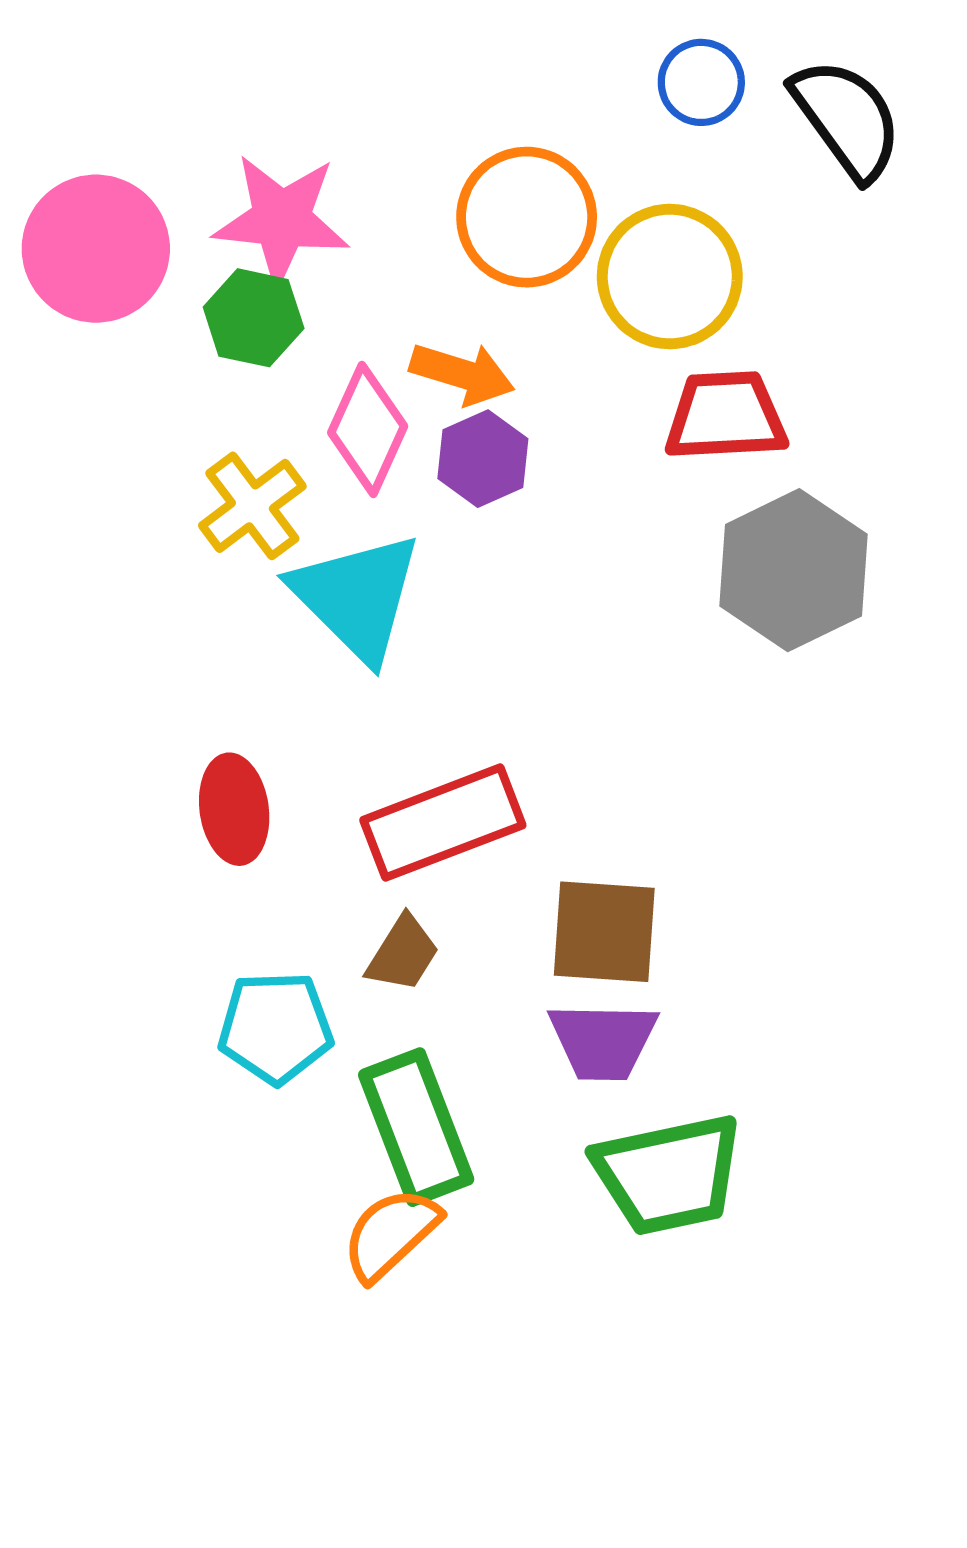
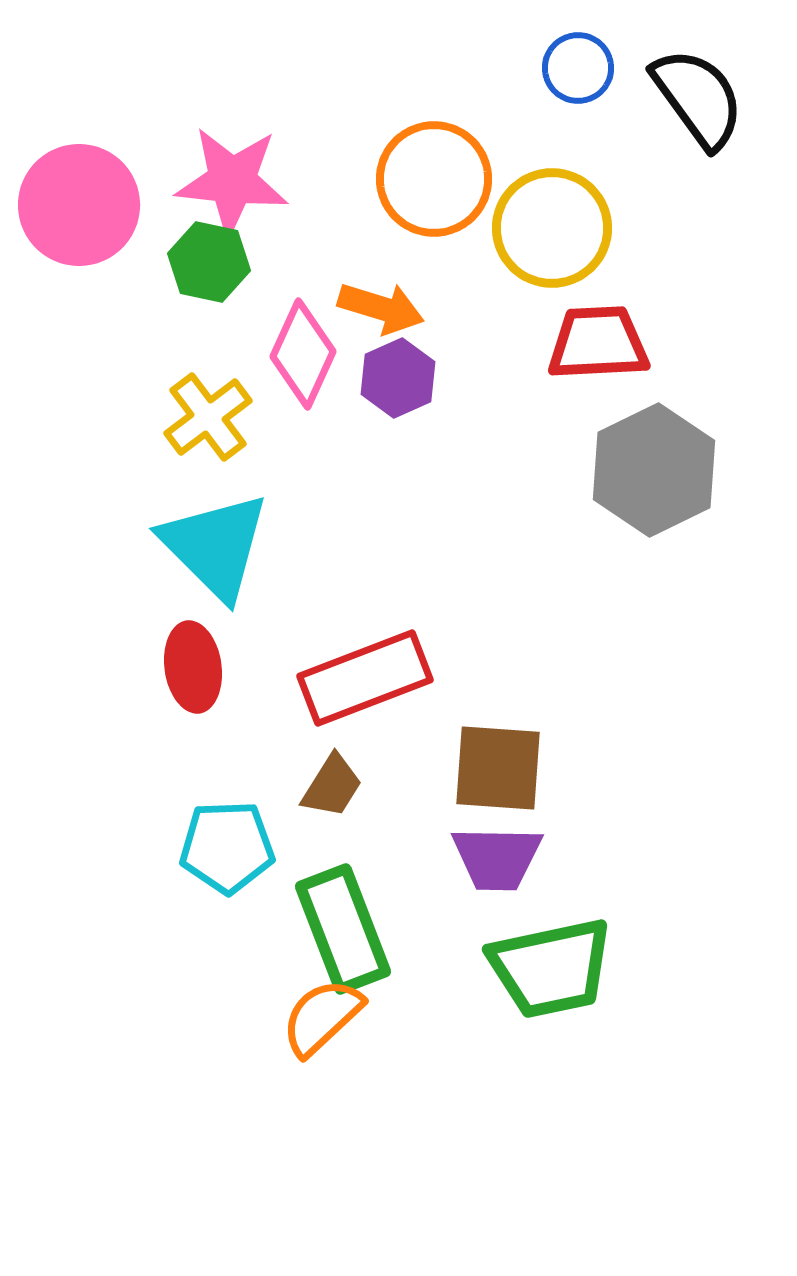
cyan triangle: (357, 597) -> (215, 546), moved

